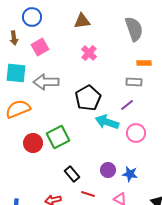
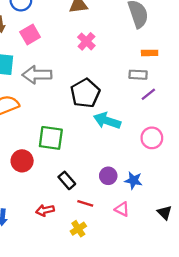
purple line: (127, 105) -> (148, 94), moved
pink circle: (136, 133) -> (152, 138), moved
green square: (58, 137) -> (51, 138), turned 35
red circle: (33, 143) -> (22, 161), moved

